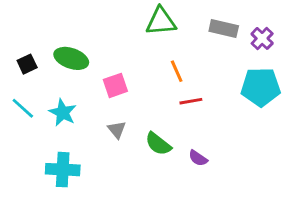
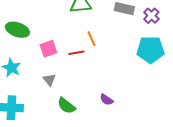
red line: (191, 101) -> (76, 53), moved
green semicircle: (158, 144) -> (66, 106), moved

